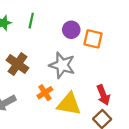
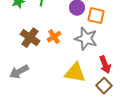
gray star: (62, 65) -> (86, 39), moved
orange cross: (45, 93) -> (54, 37), moved

